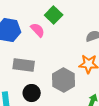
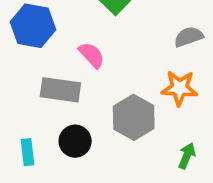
pink semicircle: (38, 30) -> (92, 55), moved

